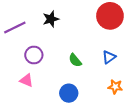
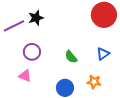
black star: (51, 19) -> (36, 18), moved
orange star: (115, 87) -> (94, 82), moved

